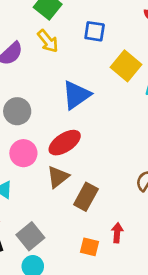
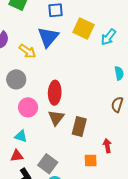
yellow arrow: (48, 41) -> (27, 51), moved
blue triangle: (76, 95) -> (48, 37), moved
red ellipse: (65, 143) -> (55, 93), turned -40

